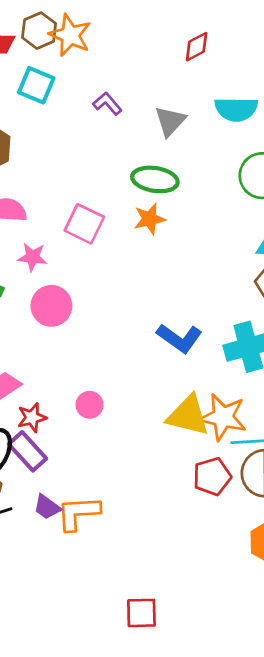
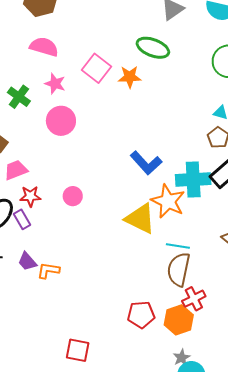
orange star: (150, 219) -> (130, 77), moved
orange star: (223, 417) -> (168, 201), moved
purple rectangle: (27, 451) -> (22, 219), size x0.7
red pentagon: (212, 476) -> (141, 315), moved
orange L-shape: (78, 513) -> (48, 270), size x0.7

